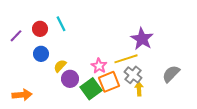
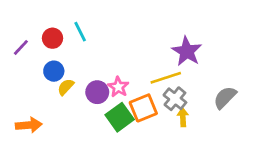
yellow semicircle: (60, 66) -> (66, 87), moved
pink star: (99, 66) -> (118, 87), moved
purple circle: (70, 79) -> (97, 92), moved

